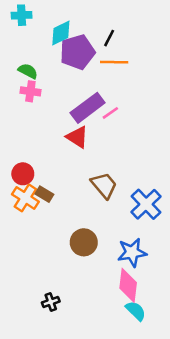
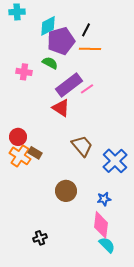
green semicircle: (28, 71) -> (50, 63), moved
blue star: (132, 252) -> (104, 199), size x0.6

